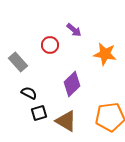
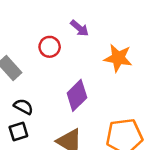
black square: (39, 113) -> (18, 131), moved

